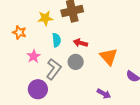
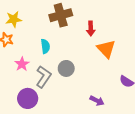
yellow star: (45, 18) -> (14, 19), moved
red arrow: (80, 43) -> (91, 29), moved, turned -104
orange triangle: (109, 57) -> (106, 49), moved

